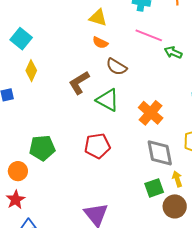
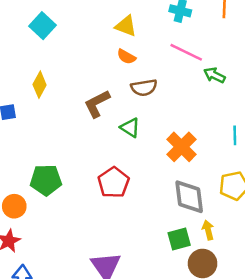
cyan square: (21, 39) -> (42, 26), moved
brown semicircle: (116, 67) -> (144, 88), turned -45
green triangle: (108, 100) -> (130, 128), size x0.7
red pentagon: (97, 146) -> (114, 182), turned -30

